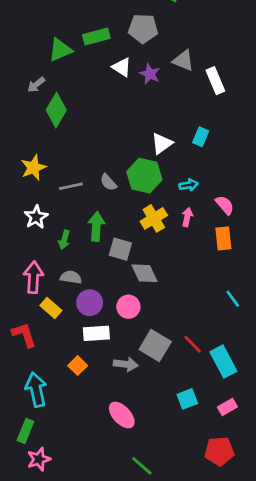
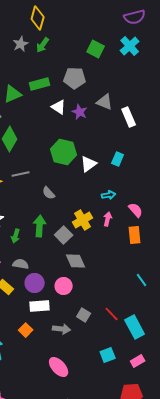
green hexagon: (144, 176) -> (64, 152), moved
gray line: (71, 186) -> (21, 174), moved
gray square: (120, 249) -> (64, 235), moved, turned 30
gray square: (155, 345) -> (84, 315), size x0.6

